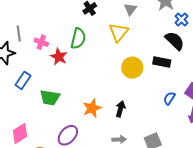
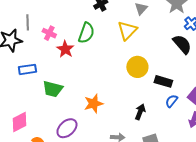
black rectangle: (162, 62) -> (163, 81), moved
blue rectangle: (23, 80) -> (27, 69), turned 42
black arrow: (120, 109) -> (140, 112), moved

